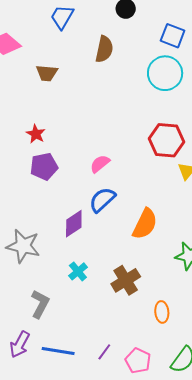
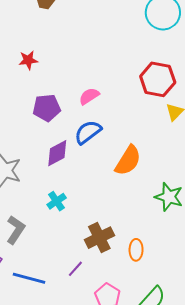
red star: (36, 134) -> (28, 60), turned 30
purple pentagon: (44, 166) -> (47, 108), moved
brown cross: (126, 280) -> (99, 238), moved
purple line: (104, 352) -> (75, 269), moved

